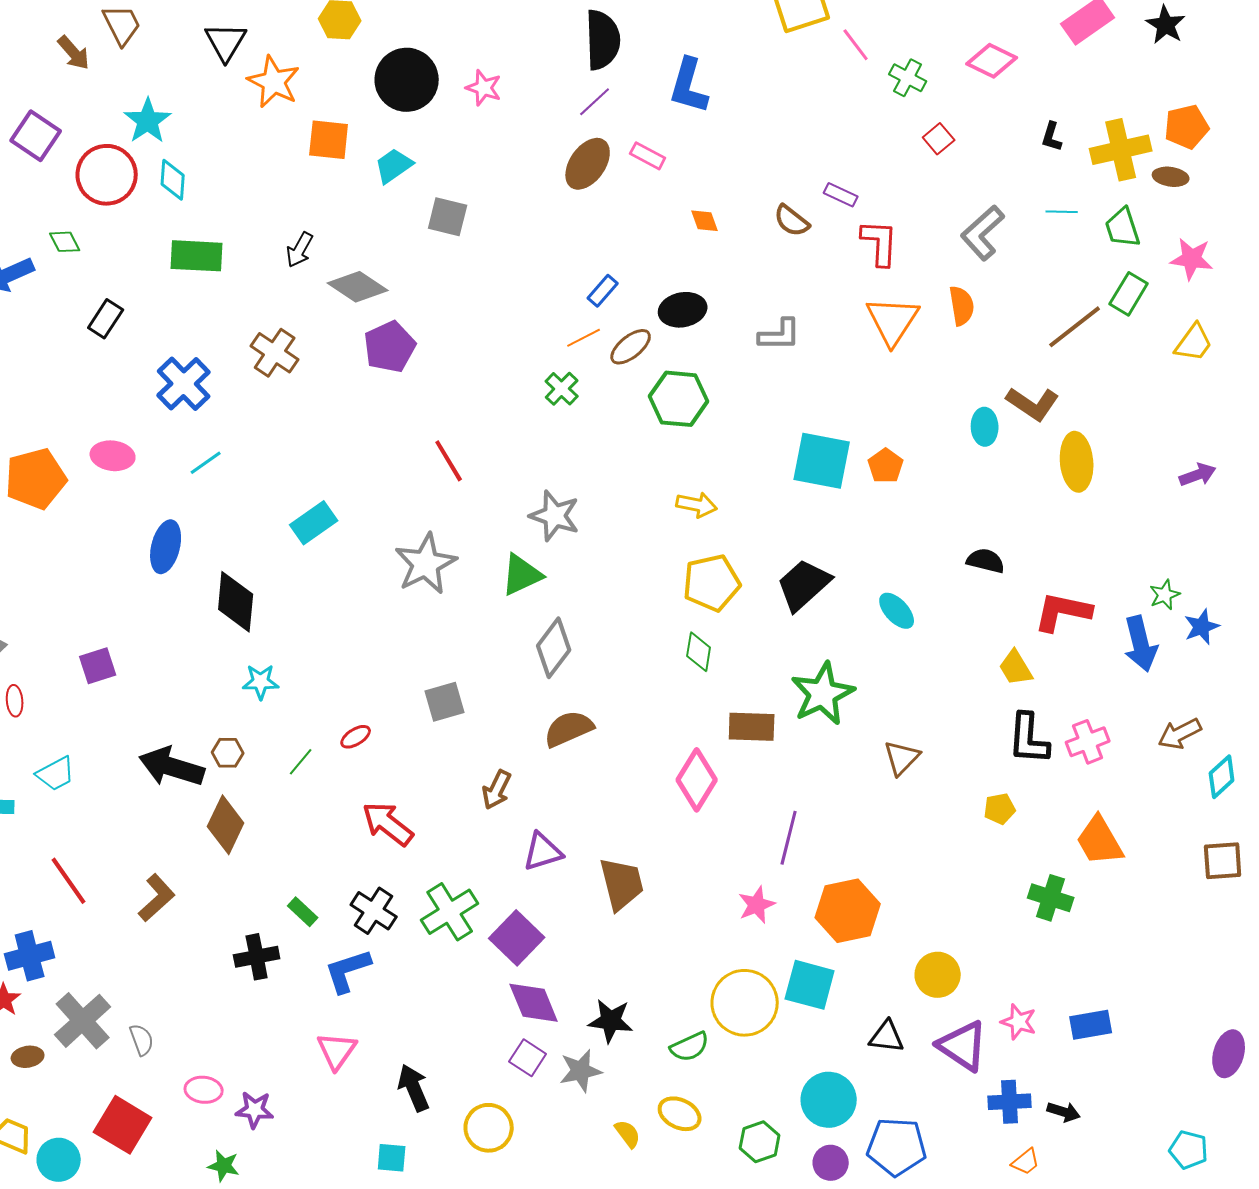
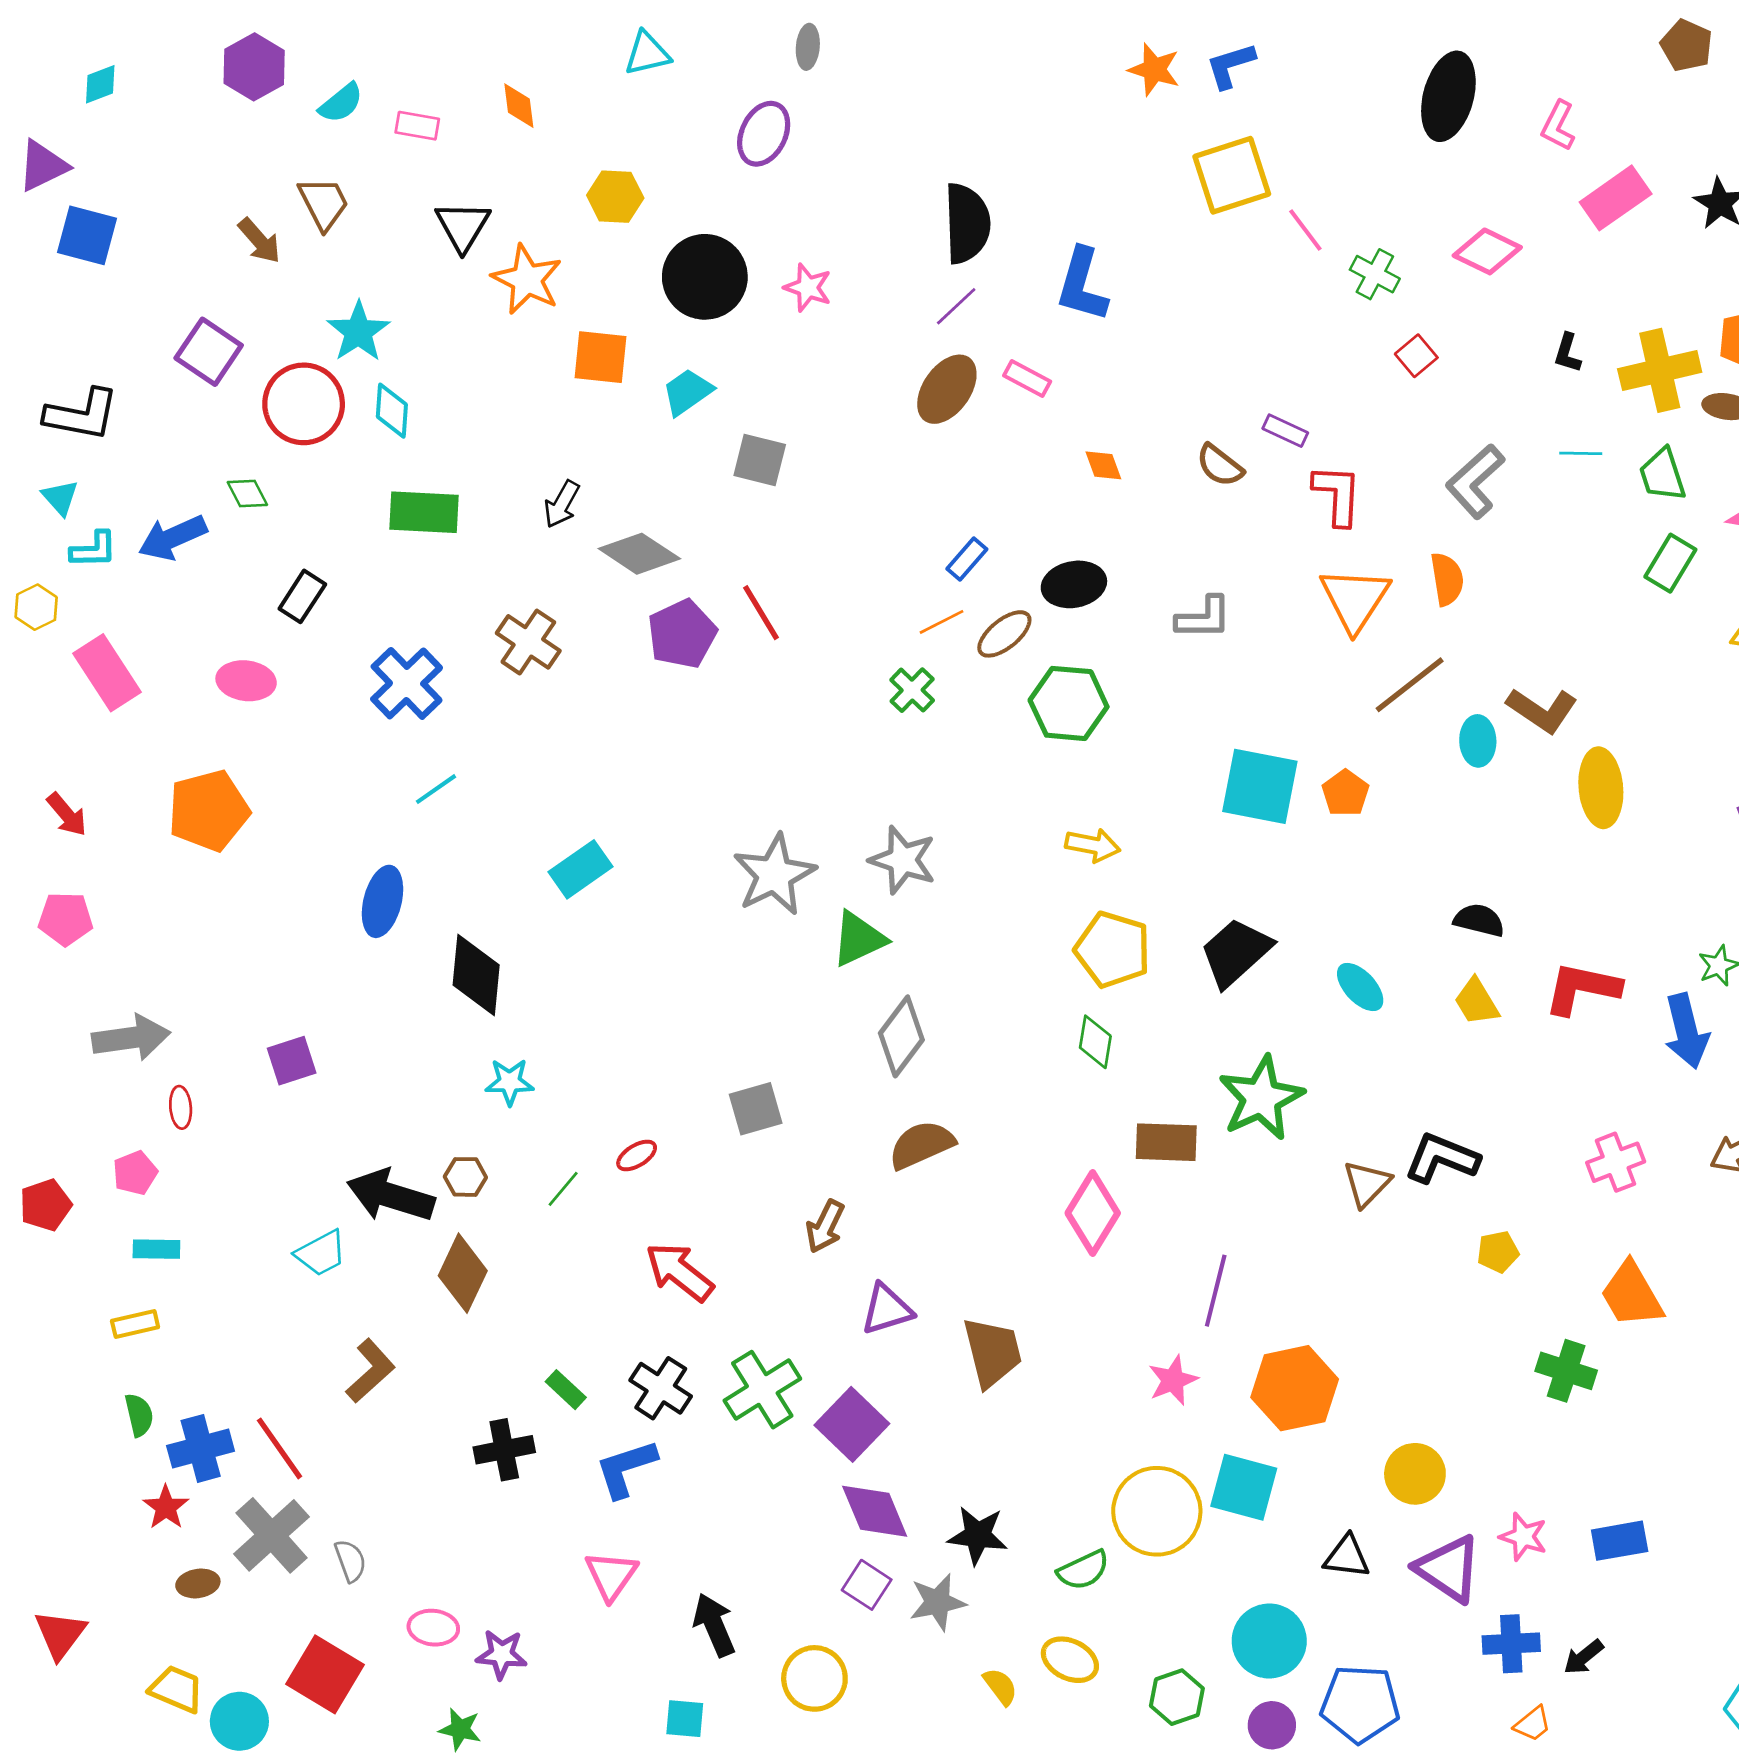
brown line: (1075, 327) -> (1410, 685), moved
pink ellipse: (113, 456) -> (246, 681), moved
red line: (449, 461) -> (761, 613), moved
gray star: (426, 564) -> (774, 875), moved
yellow pentagon: (712, 583) -> (1113, 950), turned 30
yellow trapezoid: (1016, 668) -> (1476, 1002), moved
black L-shape: (1029, 739) -> (1442, 1158), moved, turned 108
cyan trapezoid: (56, 774) -> (321, 1253), moved
red line: (69, 881) -> (280, 1448), moved
black arrow: (1064, 1112) -> (1583, 1657), turned 124

